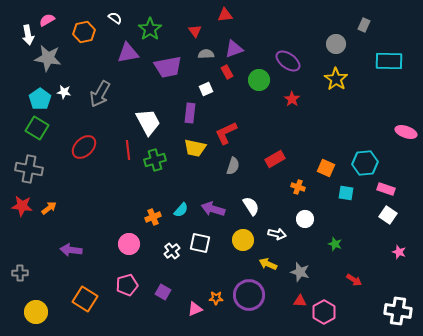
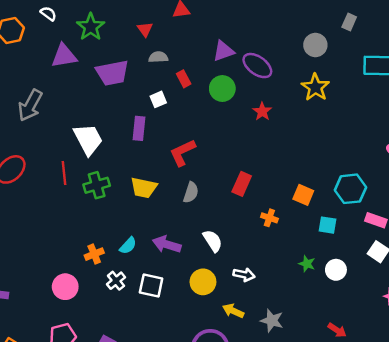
purple triangle: (234, 49) -> (224, 51), moved
yellow trapezoid: (195, 148) -> (144, 188), moved
red rectangle: (275, 159) -> (242, 184), turned -36
white circle: (305, 219) -> (336, 270), moved
green star: (335, 244) -> (307, 264), moved
white cross: (172, 251) -> (116, 281), moved

